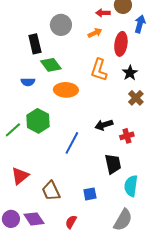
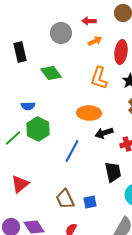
red arrow: (103, 13) -> (89, 21), moved
black rectangle: (35, 44) -> (20, 52), moved
blue semicircle: (28, 82) -> (28, 106), moved
orange ellipse: (66, 90) -> (89, 113), moved
brown trapezoid: (51, 191) -> (65, 199), moved

